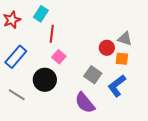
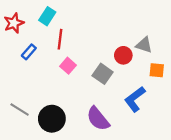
blue rectangle: (16, 57) -> (29, 52), moved, size x0.6
orange square: (122, 59) -> (157, 70), moved
gray square: (93, 75) -> (103, 74), moved
black circle: (45, 80) -> (52, 119), moved

